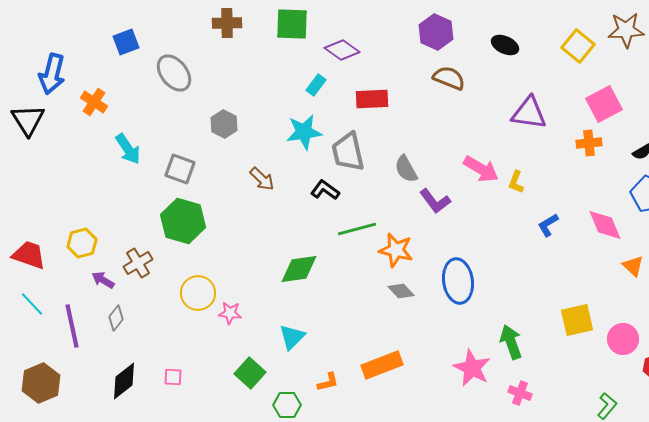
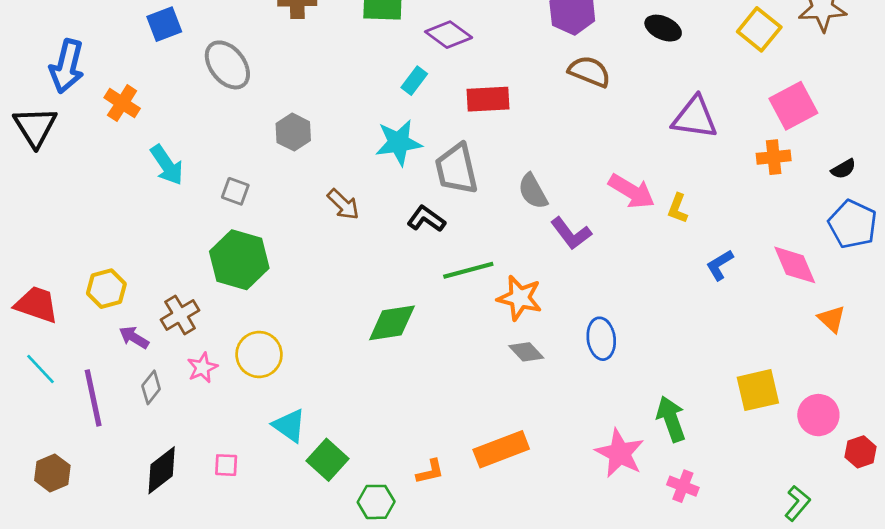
gray square: (180, 169) -> (235, 191), size x0.7
blue ellipse: (458, 281) -> (601, 339), size x0.7
pink star: (230, 313) -> (202, 368), moved, turned -30
cyan triangle: (292, 337) -> (289, 426), moved, turned -40
brown hexagon: (41, 383) -> (52, 473), size x0.7

